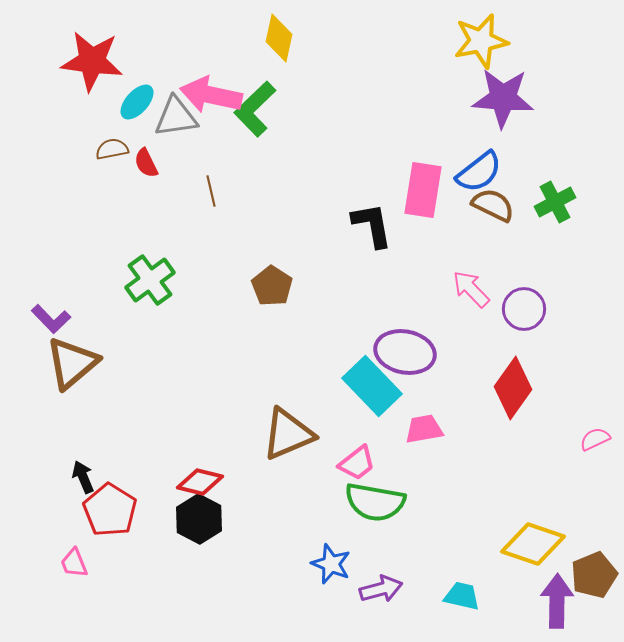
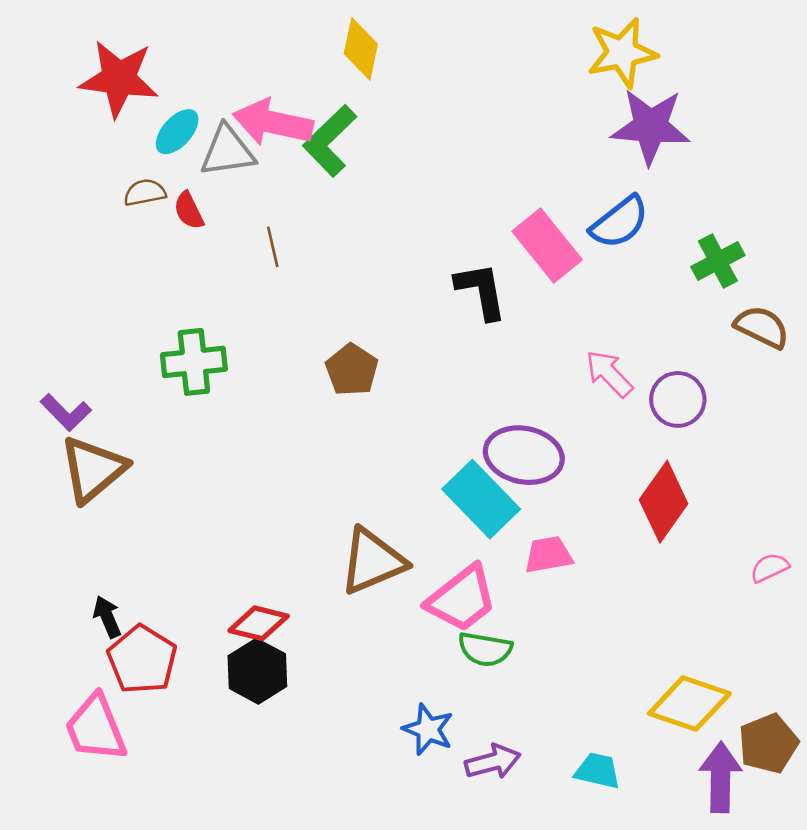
pink rectangle: (423, 190) -> (547, 246), turned -48
brown semicircle: (493, 205) -> (762, 327), moved
green cross: (150, 280) -> (194, 362), turned 30
pink trapezoid: (357, 463) -> (462, 599), size x1.5
green semicircle: (375, 502) -> (485, 649), size x0.7
pink trapezoid: (74, 563) -> (96, 728), size x1.8

